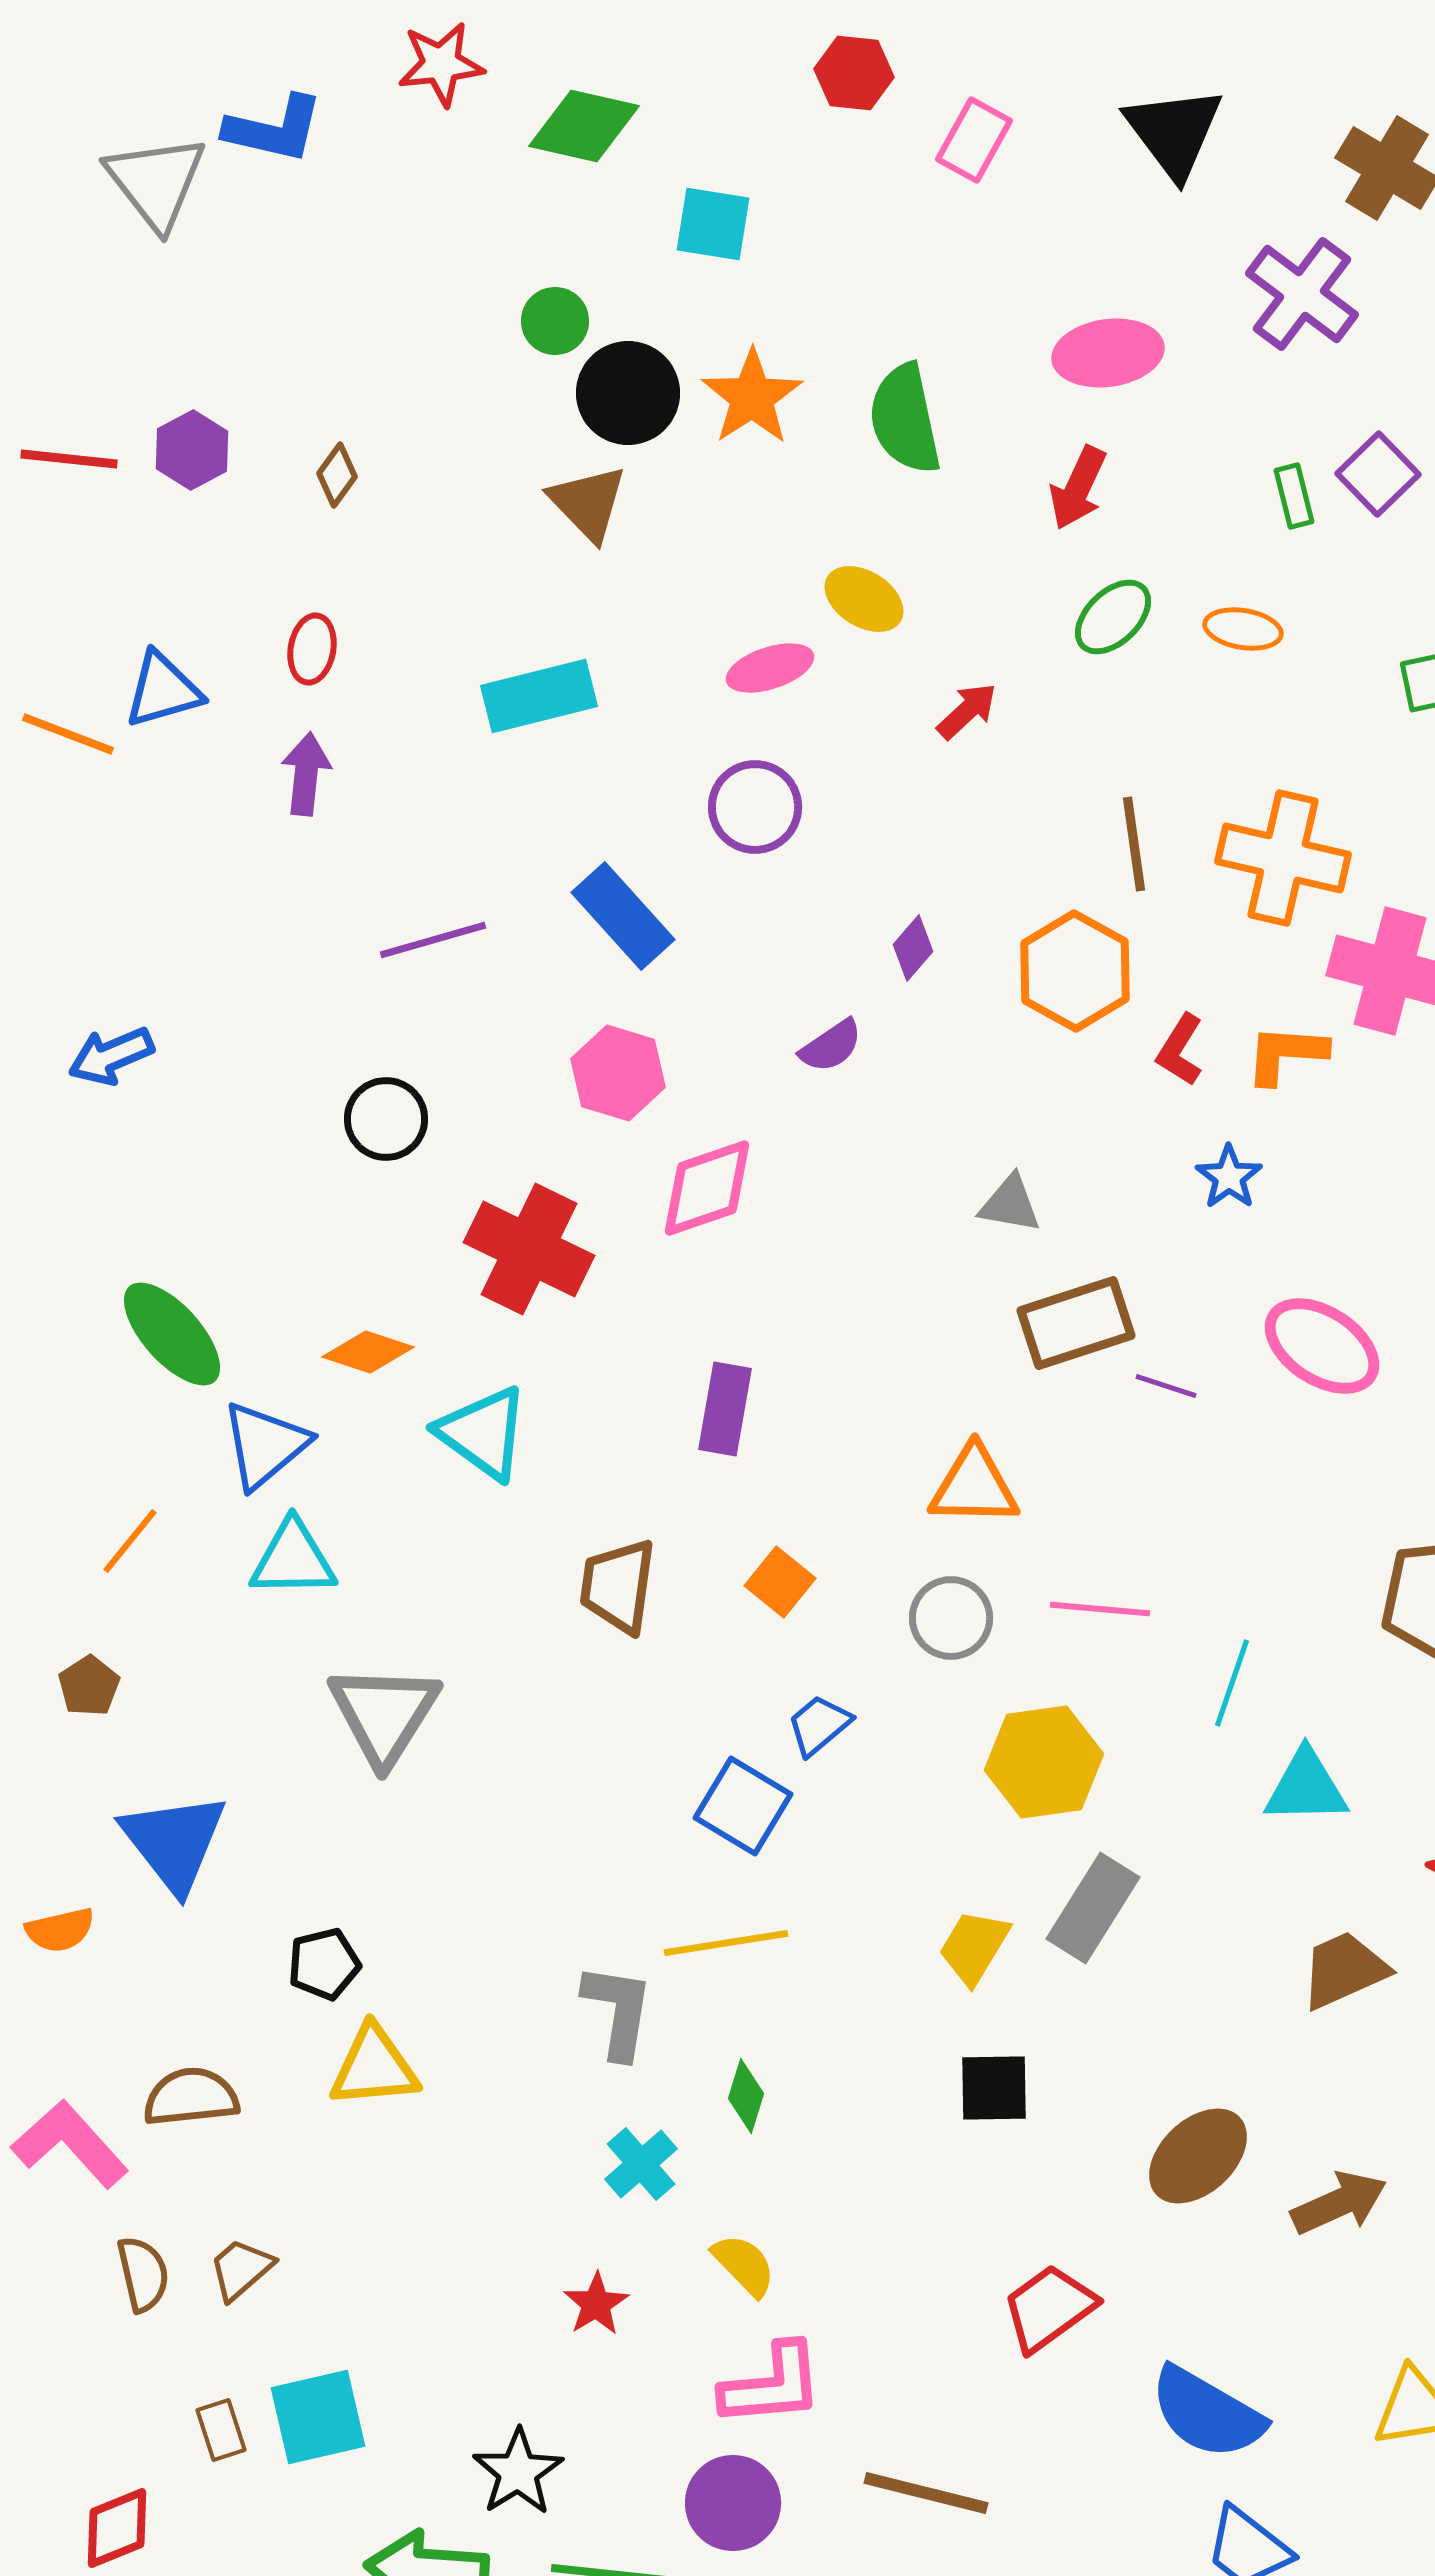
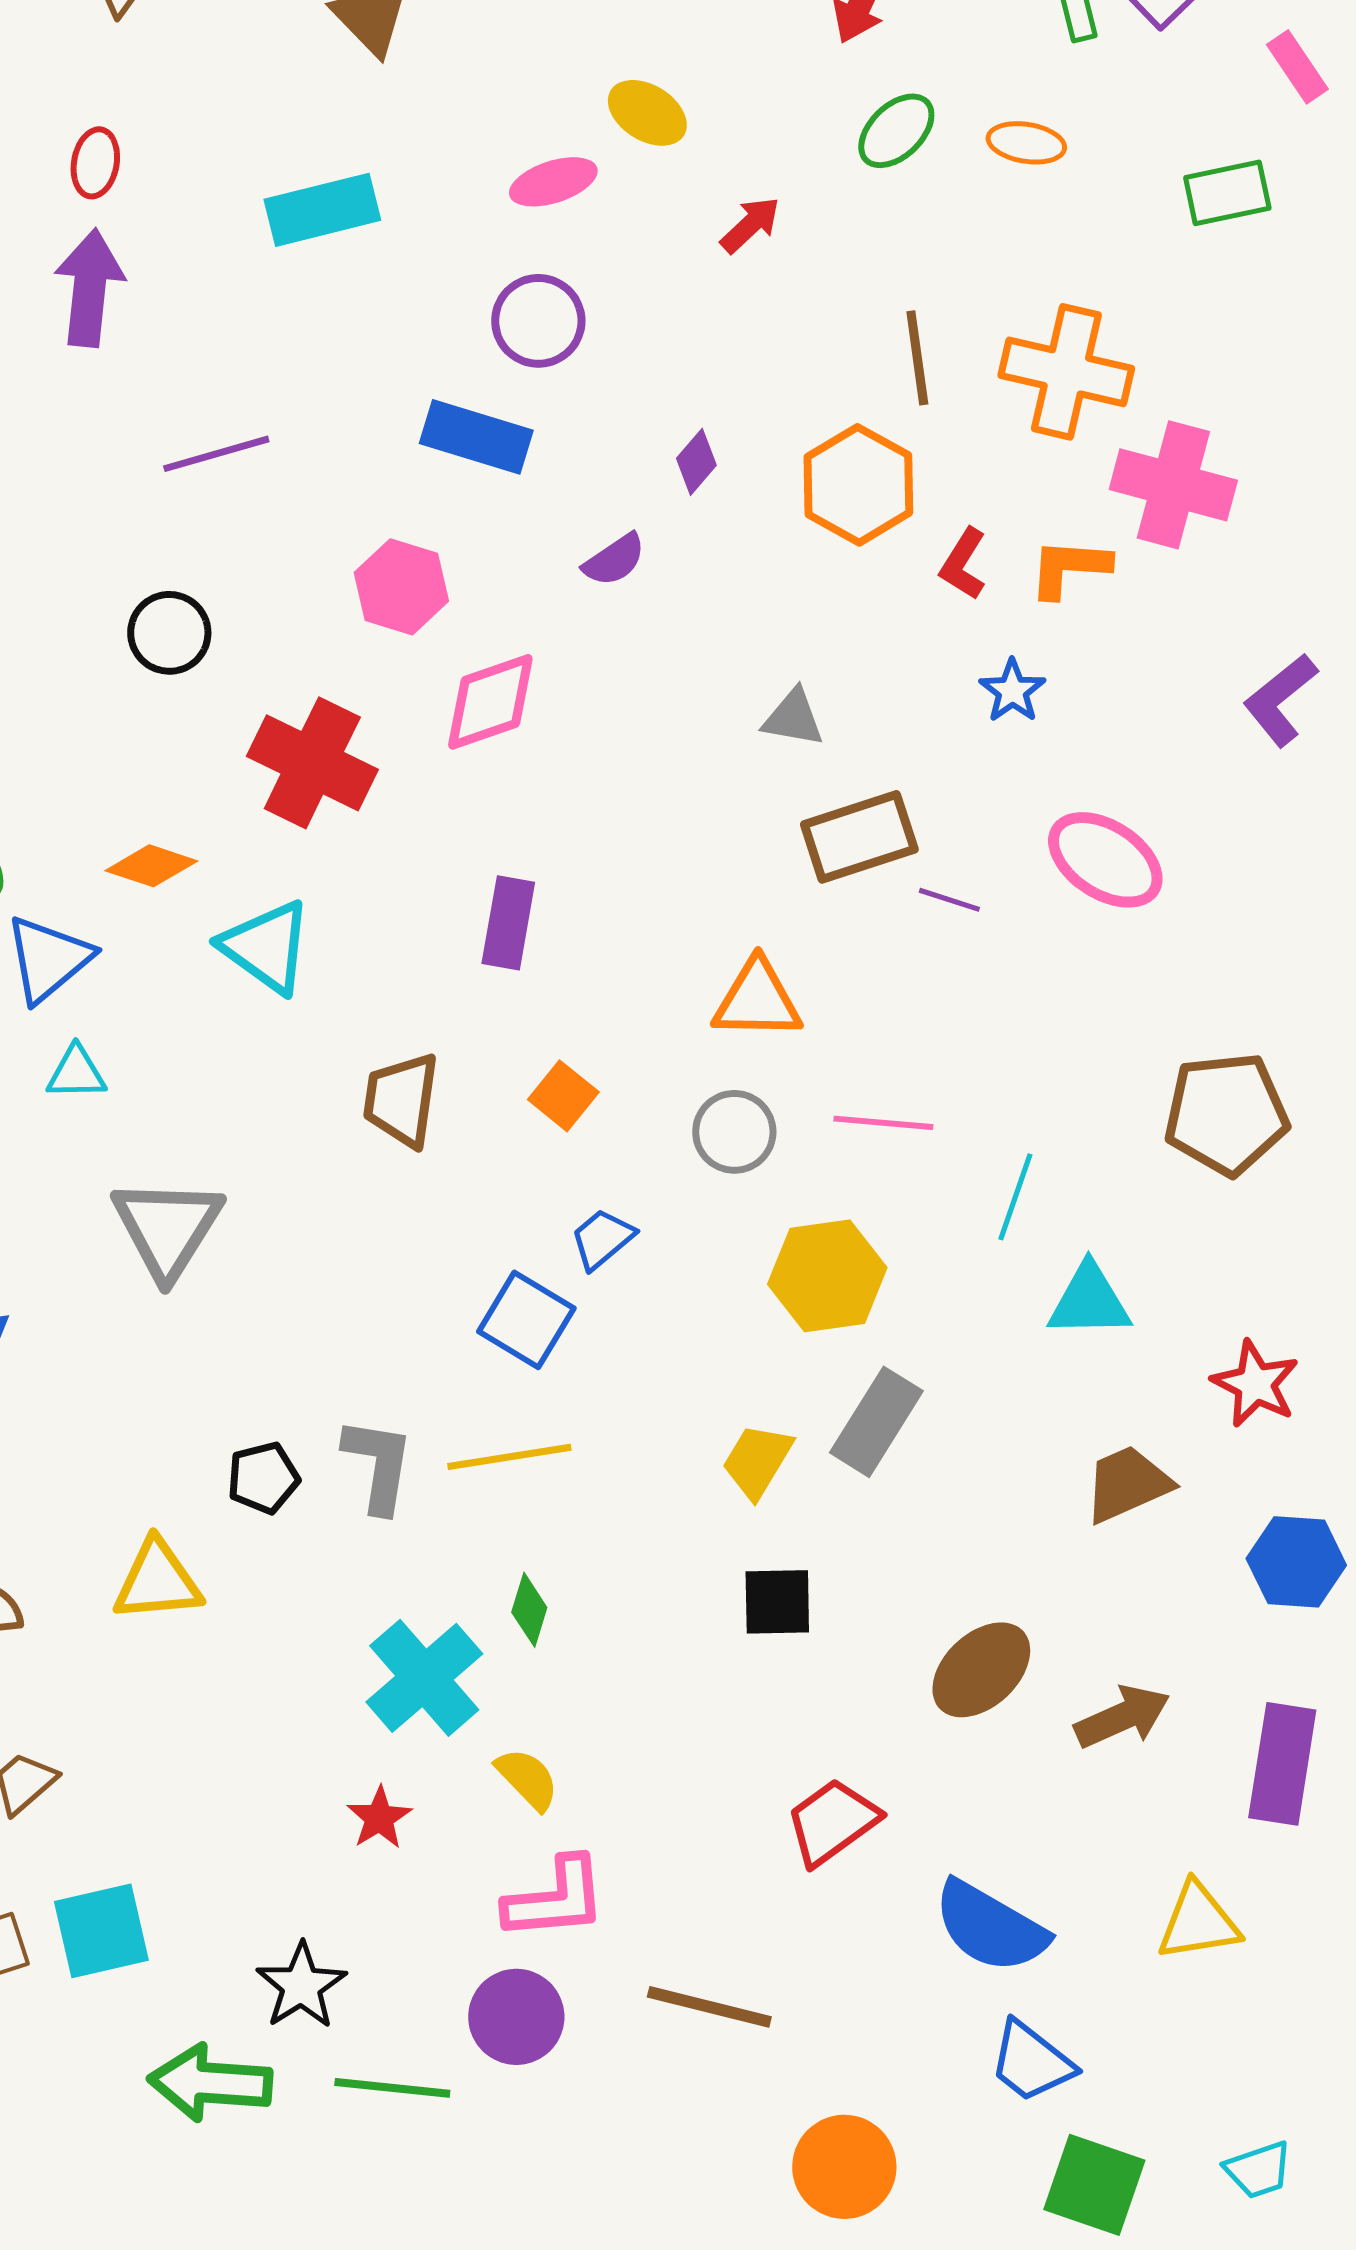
purple arrow: (306, 774) -> (89, 288), size x1.4
blue rectangle: (623, 916) -> (476, 437), moved, turned -31
cyan triangle: (293, 1559) -> (76, 1073), size x0.7
black pentagon: (324, 1964) -> (263, 1478), moved
gray L-shape: (618, 2011) -> (378, 1465), moved
cyan cross: (641, 2164) -> (424, 1678), size x1.6

